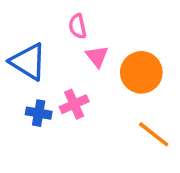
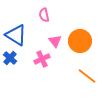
pink triangle: (97, 56) -> (55, 41), moved
blue cross: (39, 113) -> (10, 58), moved, turned 32

